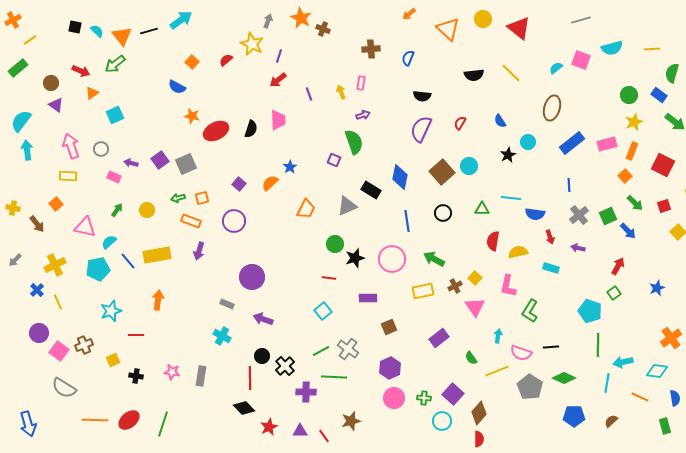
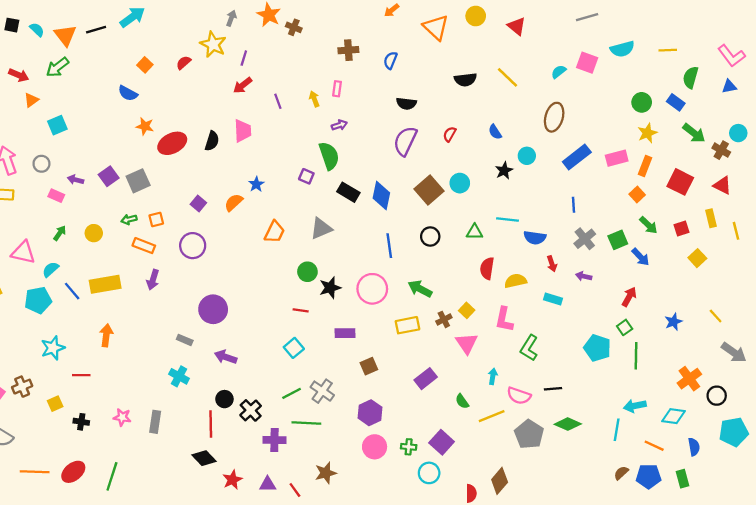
red triangle: (519, 28) -> (517, 26), size x0.7
black rectangle: (371, 190) -> (348, 192), moved
green line: (598, 345) -> (636, 356), moved
brown diamond: (479, 413) -> (500, 481), moved
blue pentagon: (574, 416) -> (648, 476), moved

